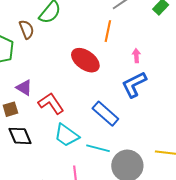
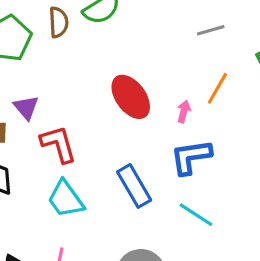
orange line: (108, 31) -> (217, 88), moved
pink arrow: (136, 56) -> (184, 111), moved
cyan line: (98, 148) -> (196, 215), moved

